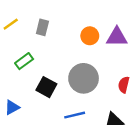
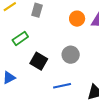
gray circle: (84, 78) -> (71, 55), size x0.7

